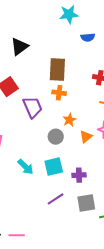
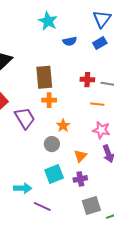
cyan star: (69, 14) -> (48, 21), turned -30
orange triangle: (86, 137) -> (80, 156), moved
cyan arrow: (26, 167) -> (23, 188), moved, turned -36
purple line: (56, 199) -> (42, 206), moved, turned 66

